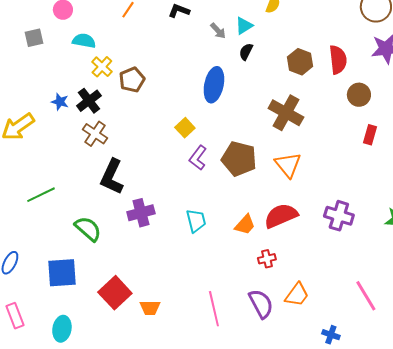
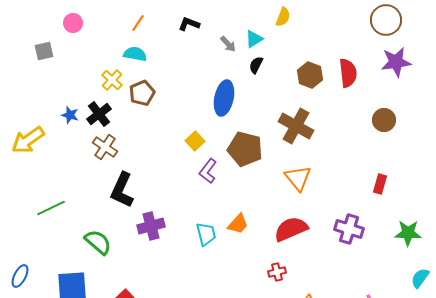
cyan semicircle: (84, 41) -> (135, 54), moved
brown circle: (359, 95) -> (384, 120), moved
red rectangle: (370, 135) -> (380, 184), moved
brown pentagon: (239, 159) -> (245, 149), moved
orange trapezoid: (245, 225) -> (238, 224), moved

